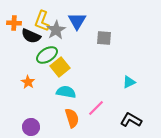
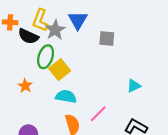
green ellipse: (47, 55) -> (46, 57), turned -40

